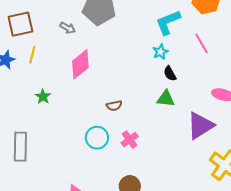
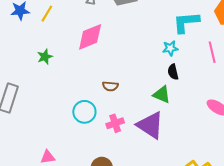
purple triangle: (200, 126) -> (150, 125), moved, turned 48

